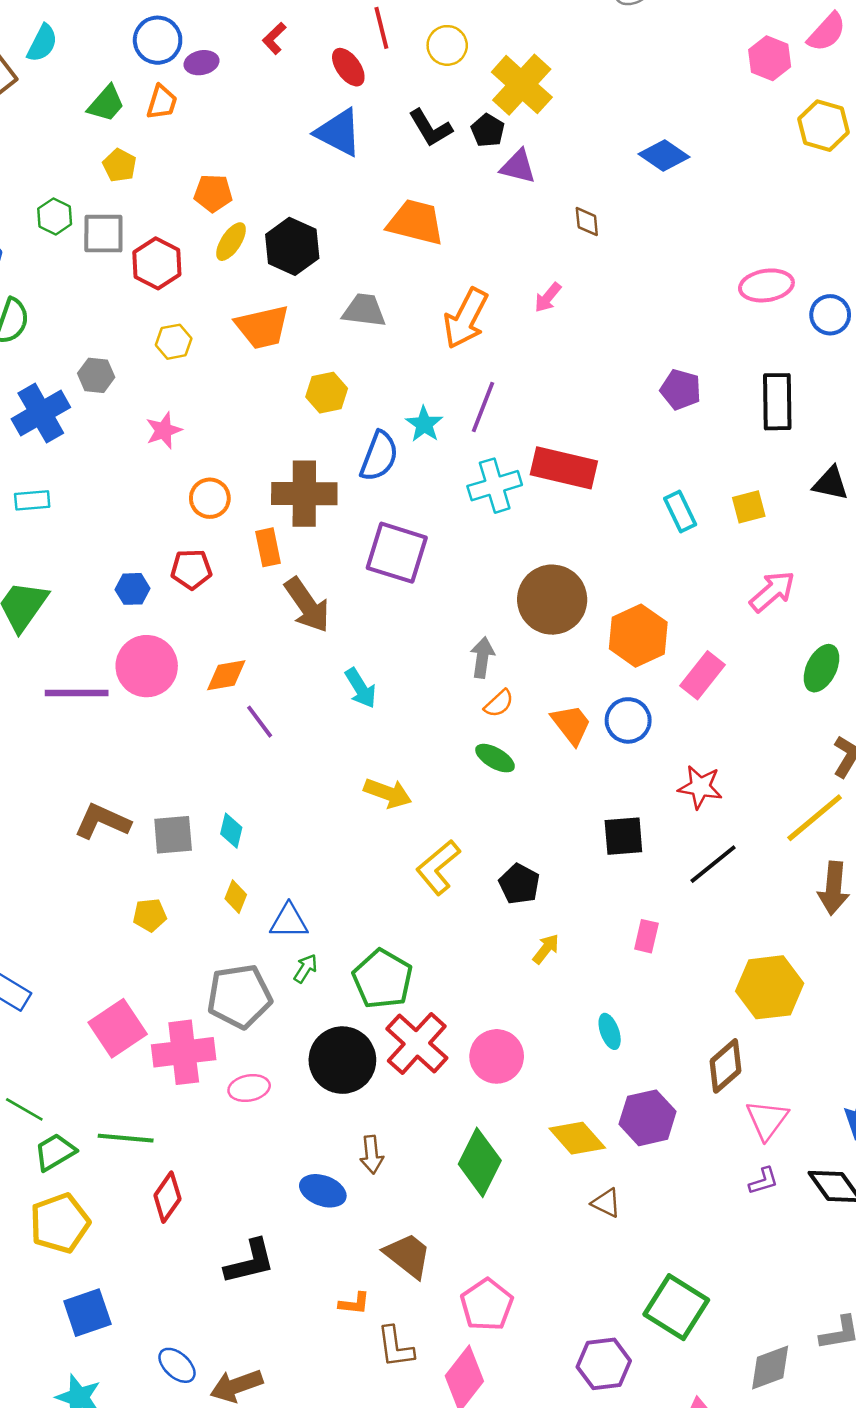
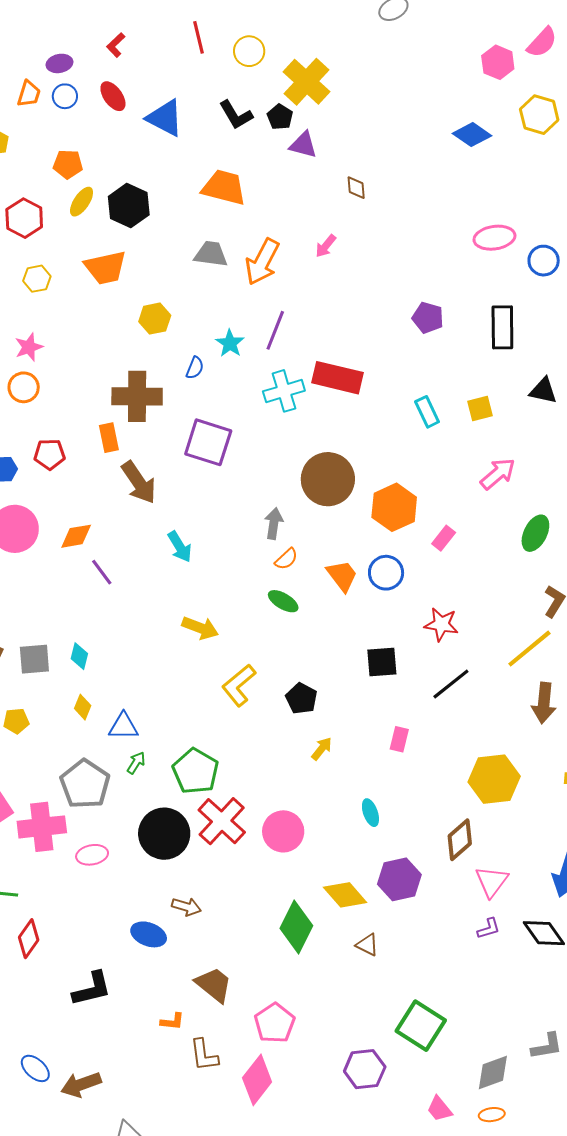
blue circle: (158, 40) -> (65, 96), moved, size x0.7
red ellipse: (348, 67) -> (113, 96), moved
blue diamond: (664, 156) -> (472, 135), moved
gray trapezoid: (364, 310) -> (211, 254), moved
blue semicircle: (379, 456) -> (195, 368), size x0.6
orange circle: (210, 498) -> (24, 387), moved
pink rectangle: (702, 675) -> (444, 538), size x0.7
gray pentagon: (239, 996) -> (85, 784), turned -30
brown arrow: (372, 1155) -> (186, 907), turned -68
green diamond: (480, 1162) -> (296, 927), moved

